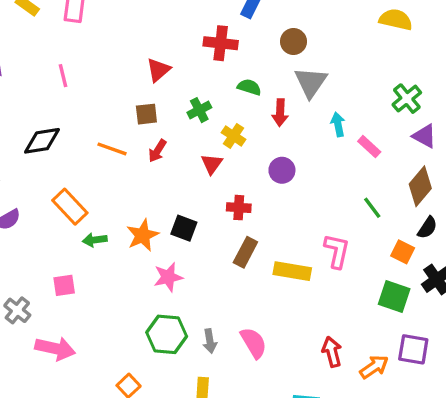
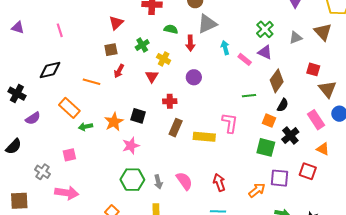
gray triangle: (311, 82) -> (207, 24), turned 35
purple triangle: (424, 136) -> (265, 52), moved
orange line: (112, 149) -> (92, 82), moved
green line: (372, 208) -> (249, 96), turned -56
red arrow: (332, 352) -> (219, 182), moved

